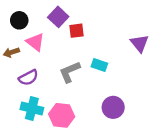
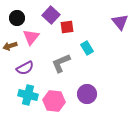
pink triangle: (35, 42) -> (31, 37), turned 30
purple triangle: (139, 43) -> (120, 22), moved
cyan rectangle: (99, 65) -> (87, 48), moved, turned 40
purple circle: (113, 107) -> (87, 94), moved

